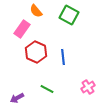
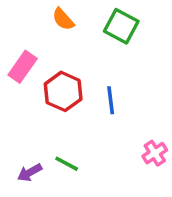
pink rectangle: (22, 29) -> (23, 67), moved
green line: (47, 89) -> (67, 164), moved

